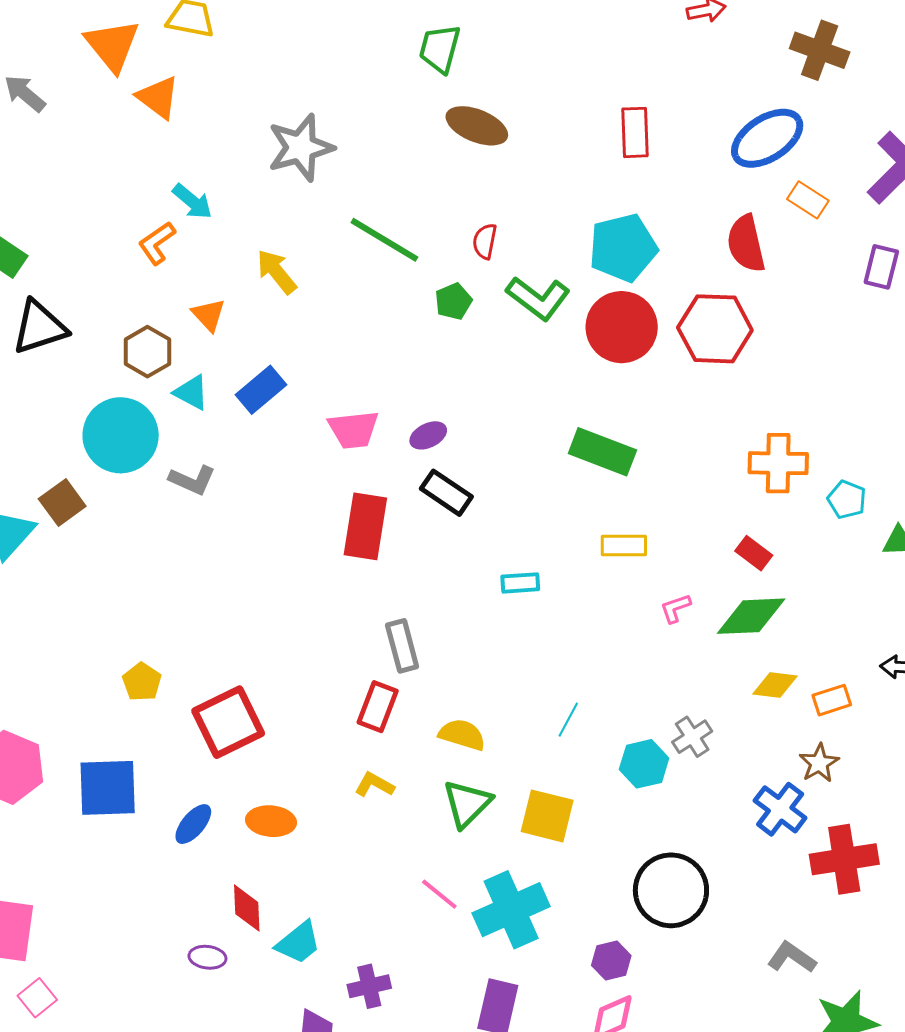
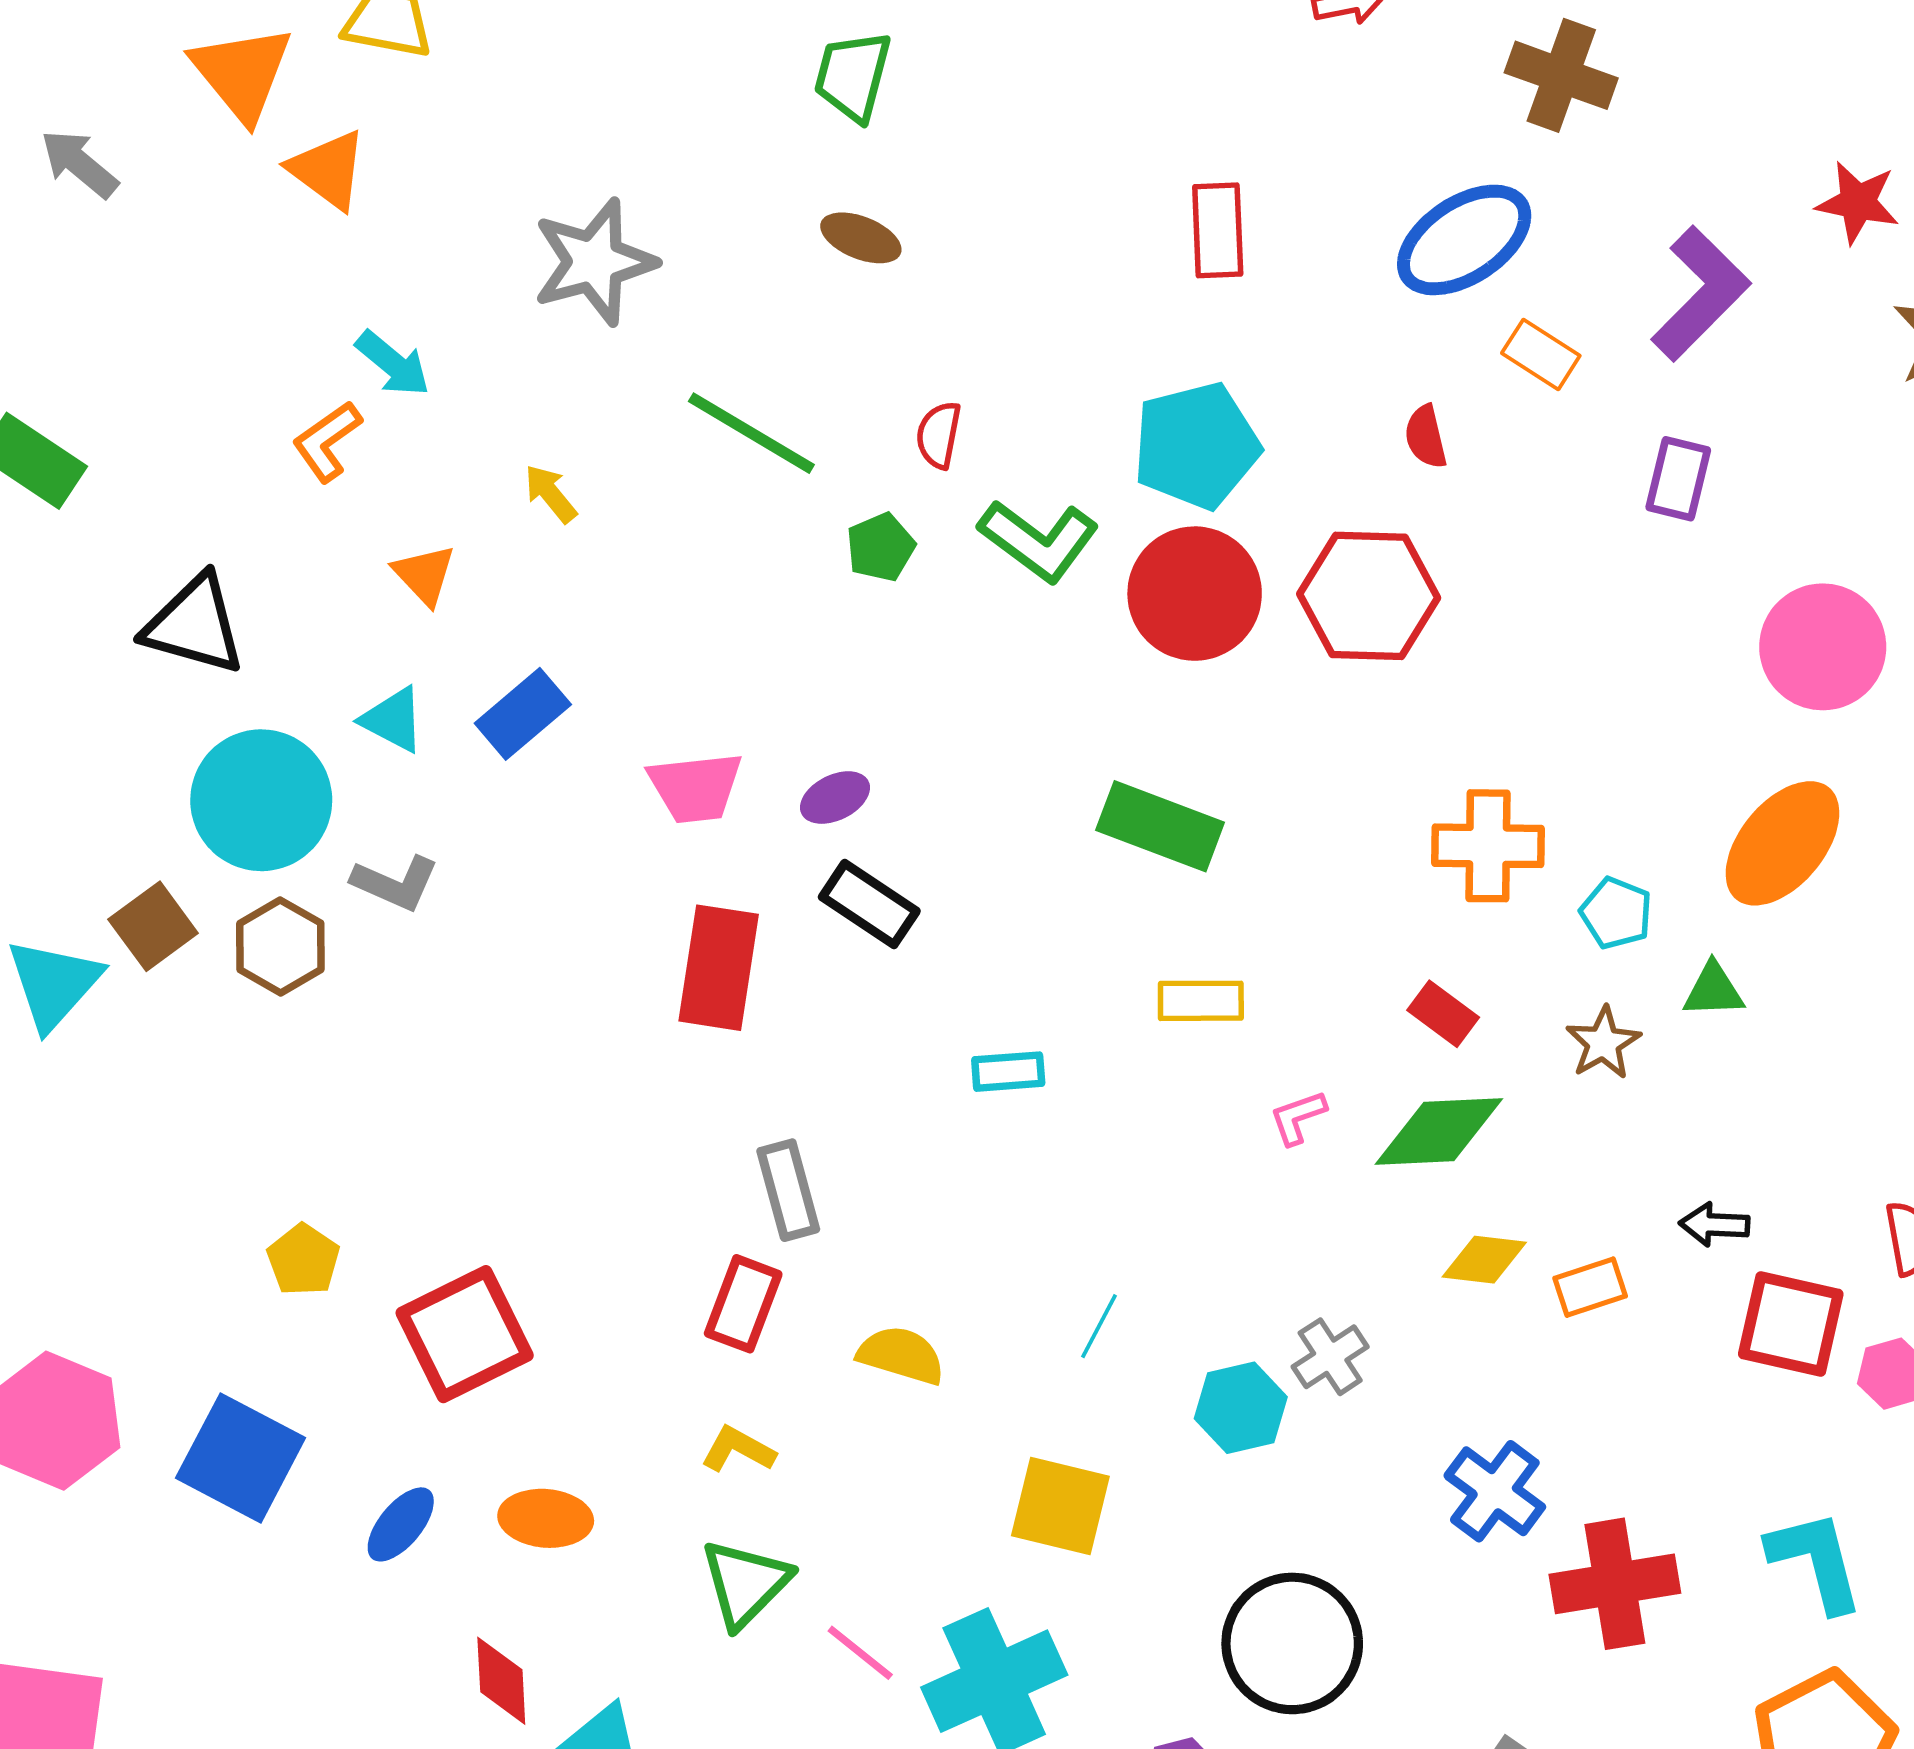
brown ellipse: (477, 126) -> (861, 238), moved, size x0.7
red semicircle: (746, 244) -> (1426, 437), size x0.6
yellow arrow: (276, 272) -> (550, 494), size x0.7
black triangle: (39, 327) -> (194, 625), moved, turned 34
brown hexagon: (147, 352) -> (280, 946), moved
brown star: (819, 763) -> (1603, 1043), moved
blue square: (108, 788) -> (241, 1458), turned 30
green triangle: (467, 804) -> (745, 1583), moved

